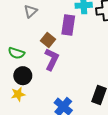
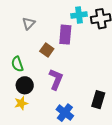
green semicircle: (16, 53) -> (17, 64), turned 56
purple L-shape: (52, 59) -> (56, 79), moved

